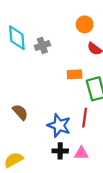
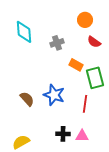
gray cross: (42, 46) -> (57, 43), moved
orange rectangle: (75, 74) -> (76, 65), turned 32
blue star: (59, 125) -> (54, 95), moved

